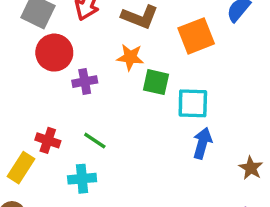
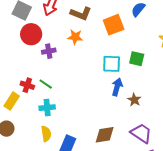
green square: (156, 82) -> (137, 59), moved
green line: (95, 141) -> (46, 84), moved
brown star: (251, 168) -> (134, 100), moved

